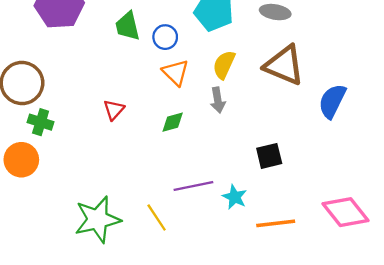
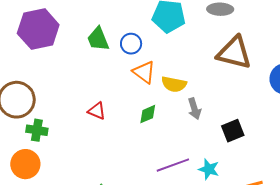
yellow semicircle: (224, 65) -> (174, 84), moved, turned -95
gray arrow: (218, 100) -> (194, 109), moved
red triangle: (114, 110) -> (97, 111), turned -42

